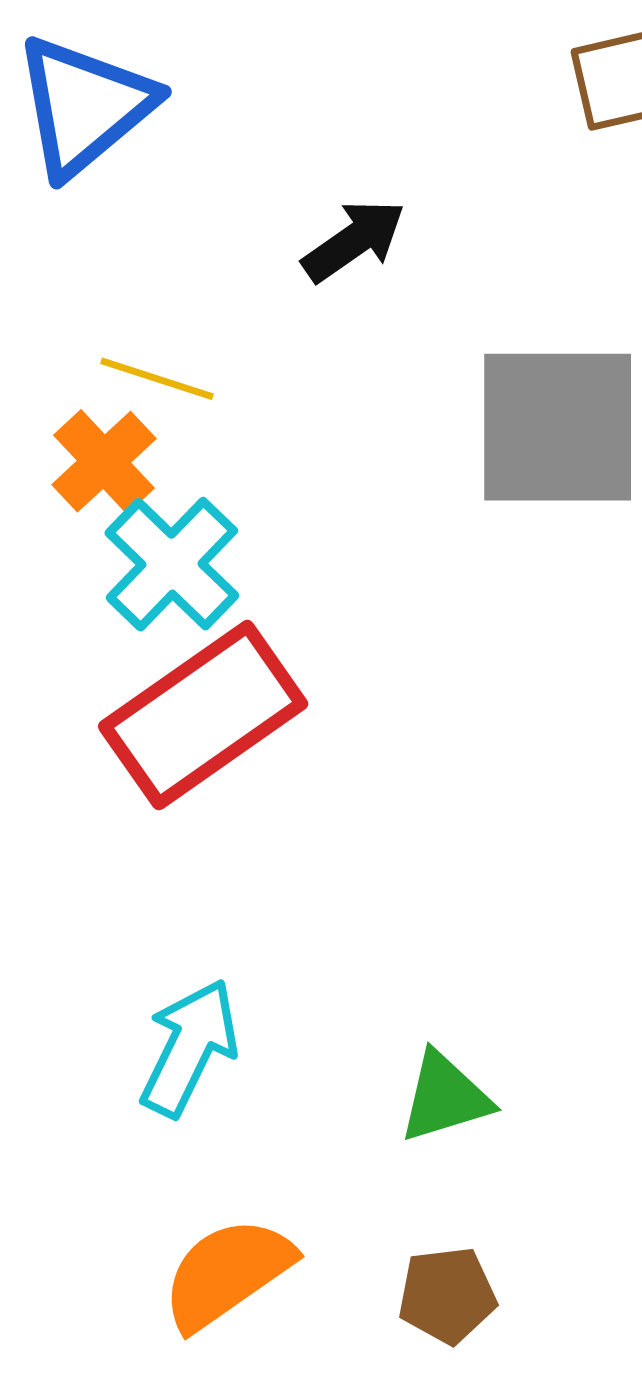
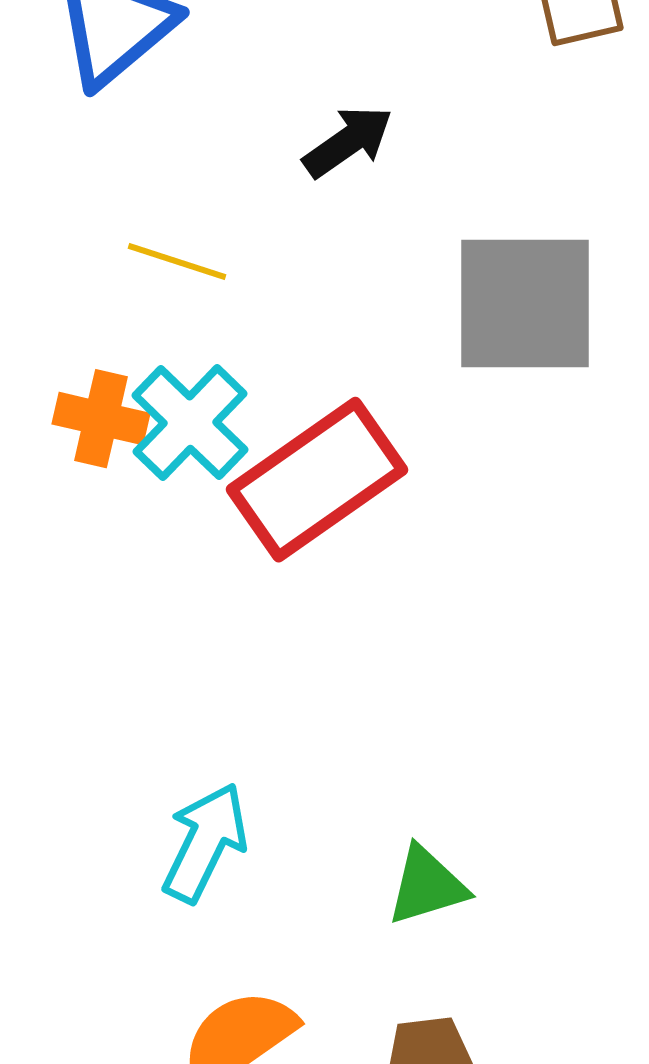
orange cross: (104, 462) -> (101, 419), moved, turned -34
red rectangle: (203, 715) -> (317, 480), moved

